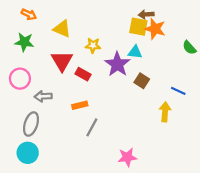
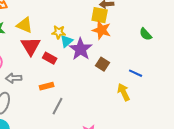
yellow triangle: (62, 29) -> (25, 25), moved
orange star: (155, 29) -> (102, 30), moved
cyan triangle: (135, 52) -> (67, 41), moved, turned -48
yellow arrow: (165, 112) -> (124, 92), turned -30

